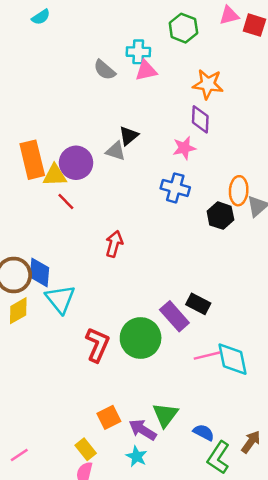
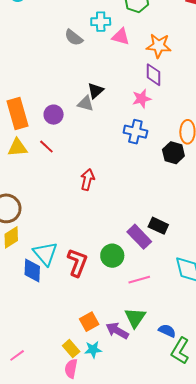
pink triangle: (146, 70) -> (121, 37), moved, turned 30
purple circle: (76, 163) -> (54, 115), size x0.7
yellow triangle: (55, 175) -> (17, 147), moved
blue diamond: (39, 272) -> (32, 270), moved
cyan triangle: (60, 299) -> (45, 254), moved
green circle: (141, 338) -> (112, 256), size x0.7
pink line: (207, 356) -> (139, 280), moved
cyan star: (137, 456) -> (93, 350), moved, turned -30

